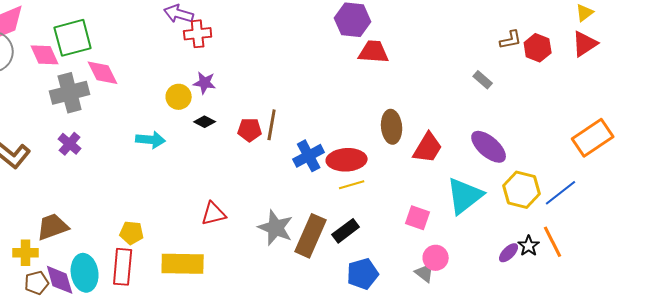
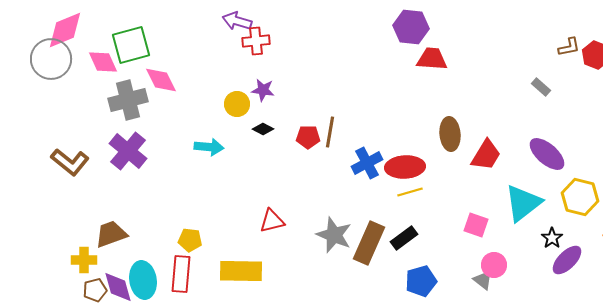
purple cross: (70, 144) -> (128, 151), size x1.6
black star: (529, 246) -> (552, 238), moved
purple ellipse: (509, 253) -> (567, 260), size x1.5

